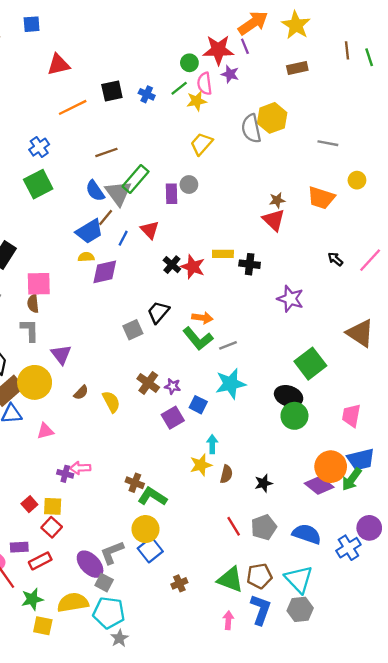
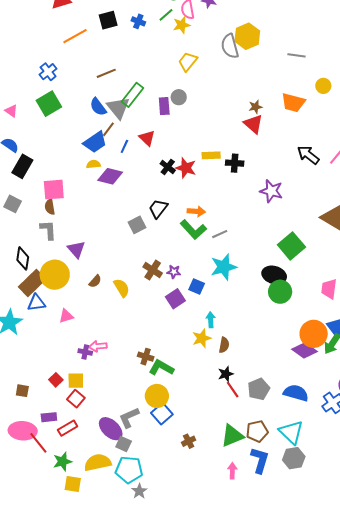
black arrow: (335, 259) -> (308, 155), size x1.6
purple diamond: (105, 272) -> (110, 176), turned 30
black star: (264, 483) -> (226, 374), moved
green triangle: (230, 580) -> (232, 436), turned -40

